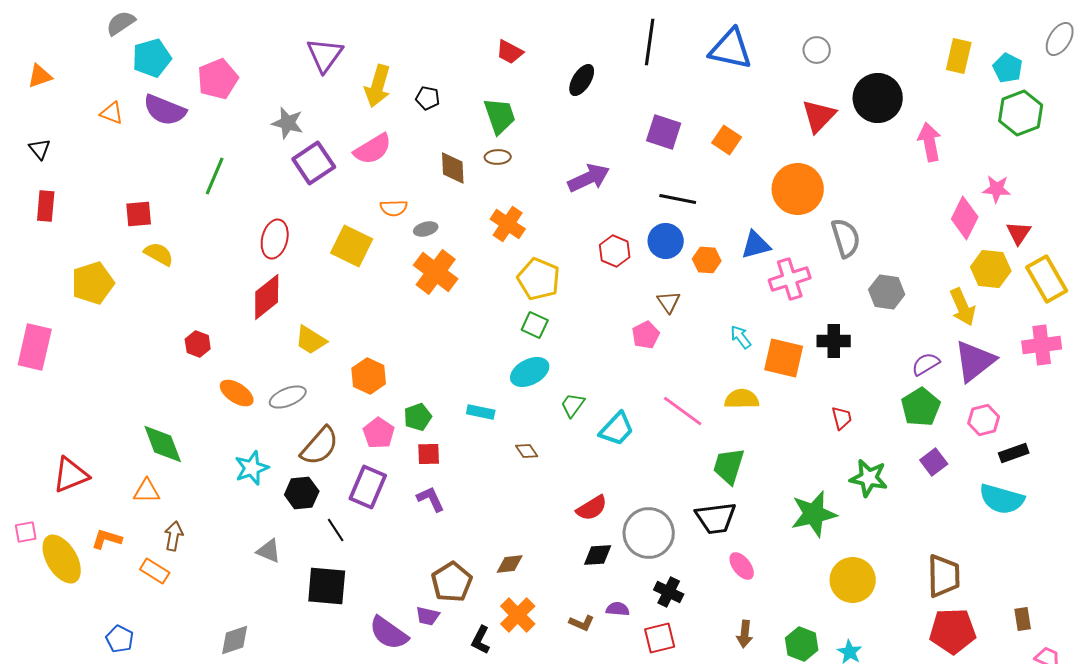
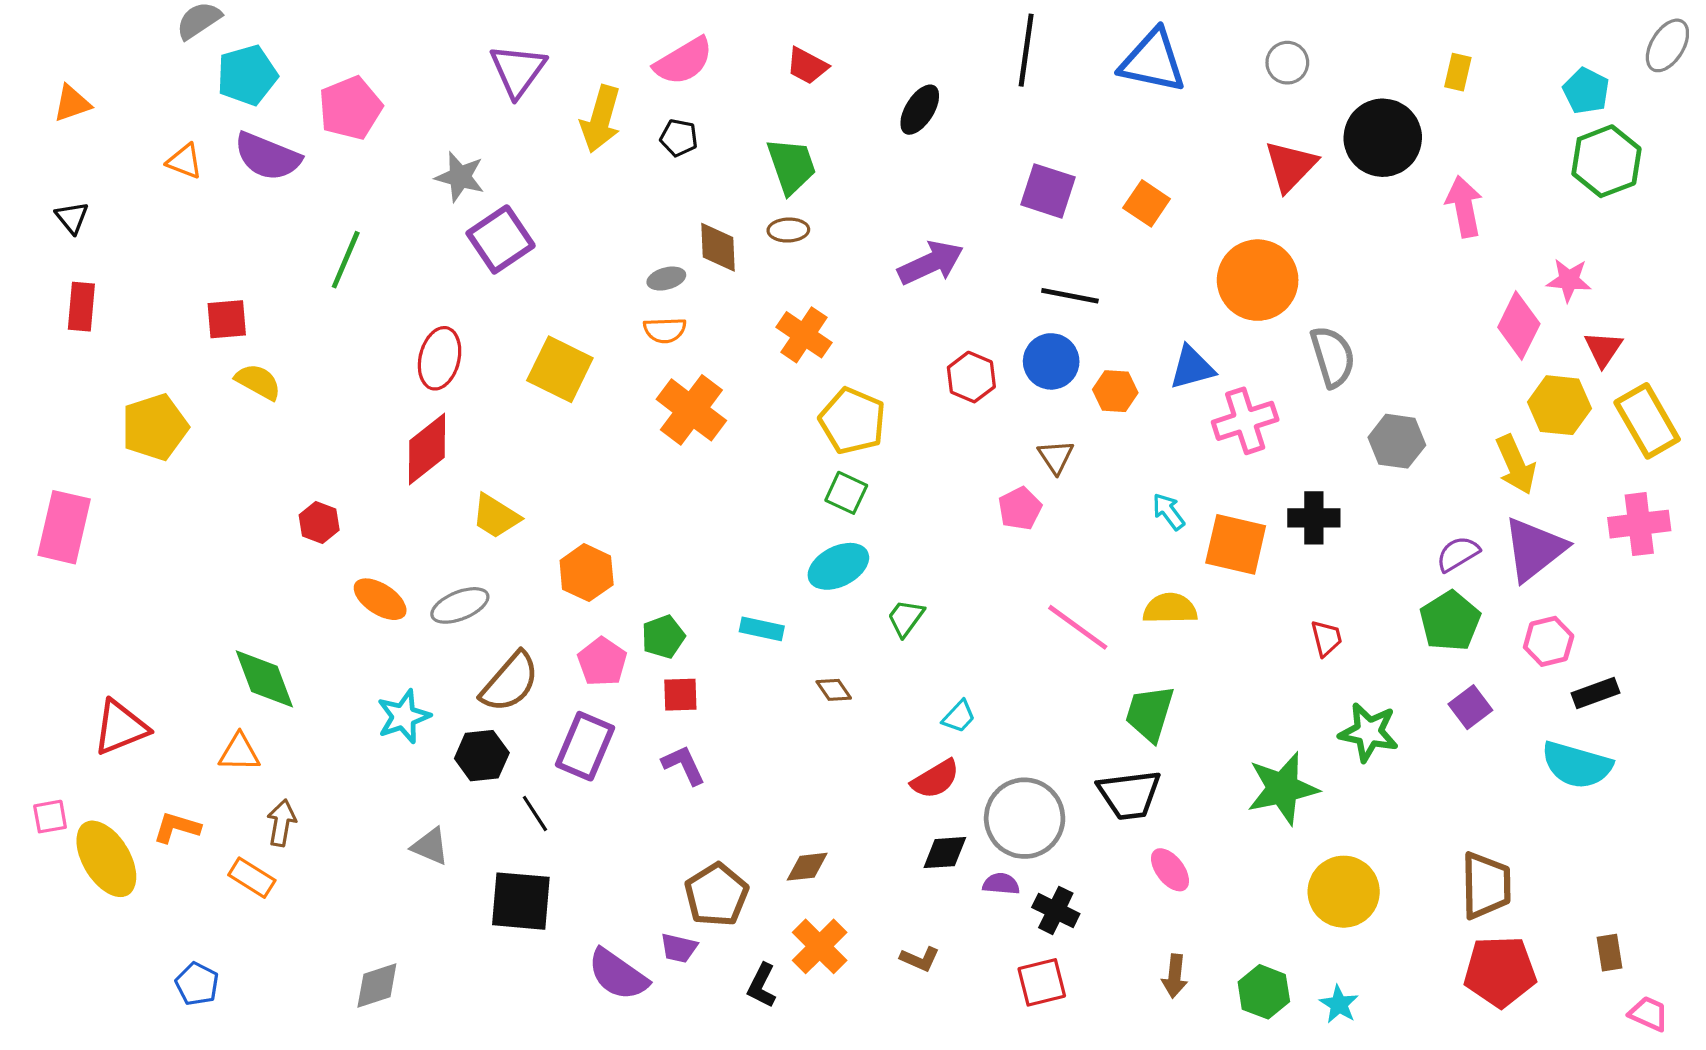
yellow rectangle: (959, 56) -> (1458, 72), moved, size x0.7
pink semicircle: (373, 149) -> (684, 61), moved
orange semicircle: (394, 208) -> (665, 330), moved
gray ellipse: (426, 229) -> (666, 279), moved
cyan trapezoid: (617, 429) -> (959, 716), moved, size x0.6
purple semicircle: (618, 609) -> (1001, 884), moved

